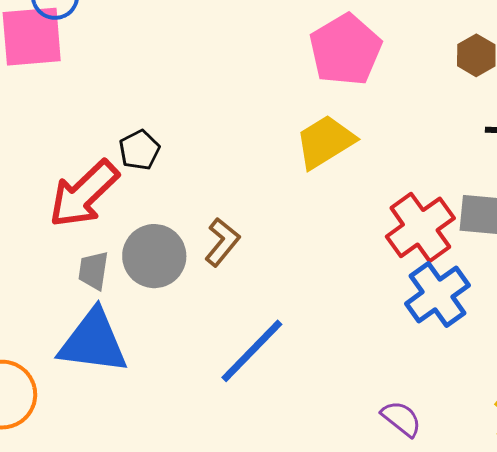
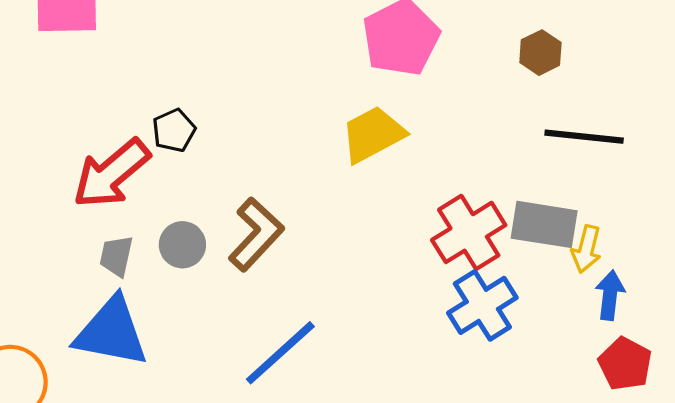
brown L-shape: (222, 242) -> (256, 234), size x1.4
gray circle: (154, 256) -> (182, 245), size x0.7

